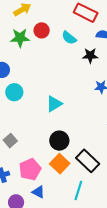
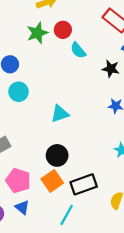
green star: (20, 38) -> (37, 33), turned -30
cyan semicircle: (69, 38) -> (78, 50), moved
black rectangle: (88, 161) -> (84, 184), turned -75
pink pentagon: (30, 169) -> (18, 181), turned 30

